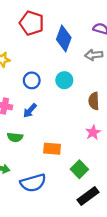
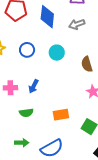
blue circle: (32, 80) -> (27, 50), moved

